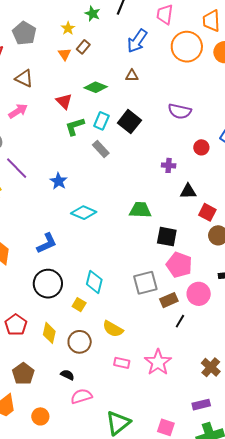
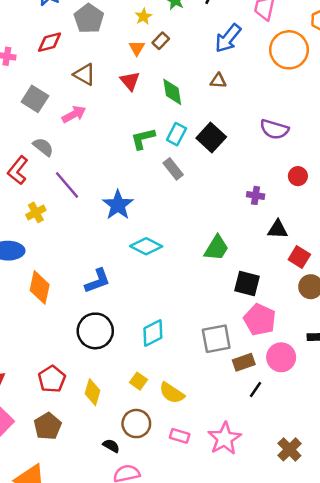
green diamond: (96, 87) -> (172, 92), turned 55
red triangle: (64, 101) -> (130, 81), moved
blue star: (59, 181) -> (118, 205), size x1.4
green trapezoid: (140, 210) -> (216, 248), turned 115
cyan diamond: (94, 282) -> (153, 333), turned 45
yellow square: (79, 305) -> (138, 381), moved
brown circle: (80, 342) -> (136, 424), moved
brown pentagon: (23, 374) -> (48, 426), moved

